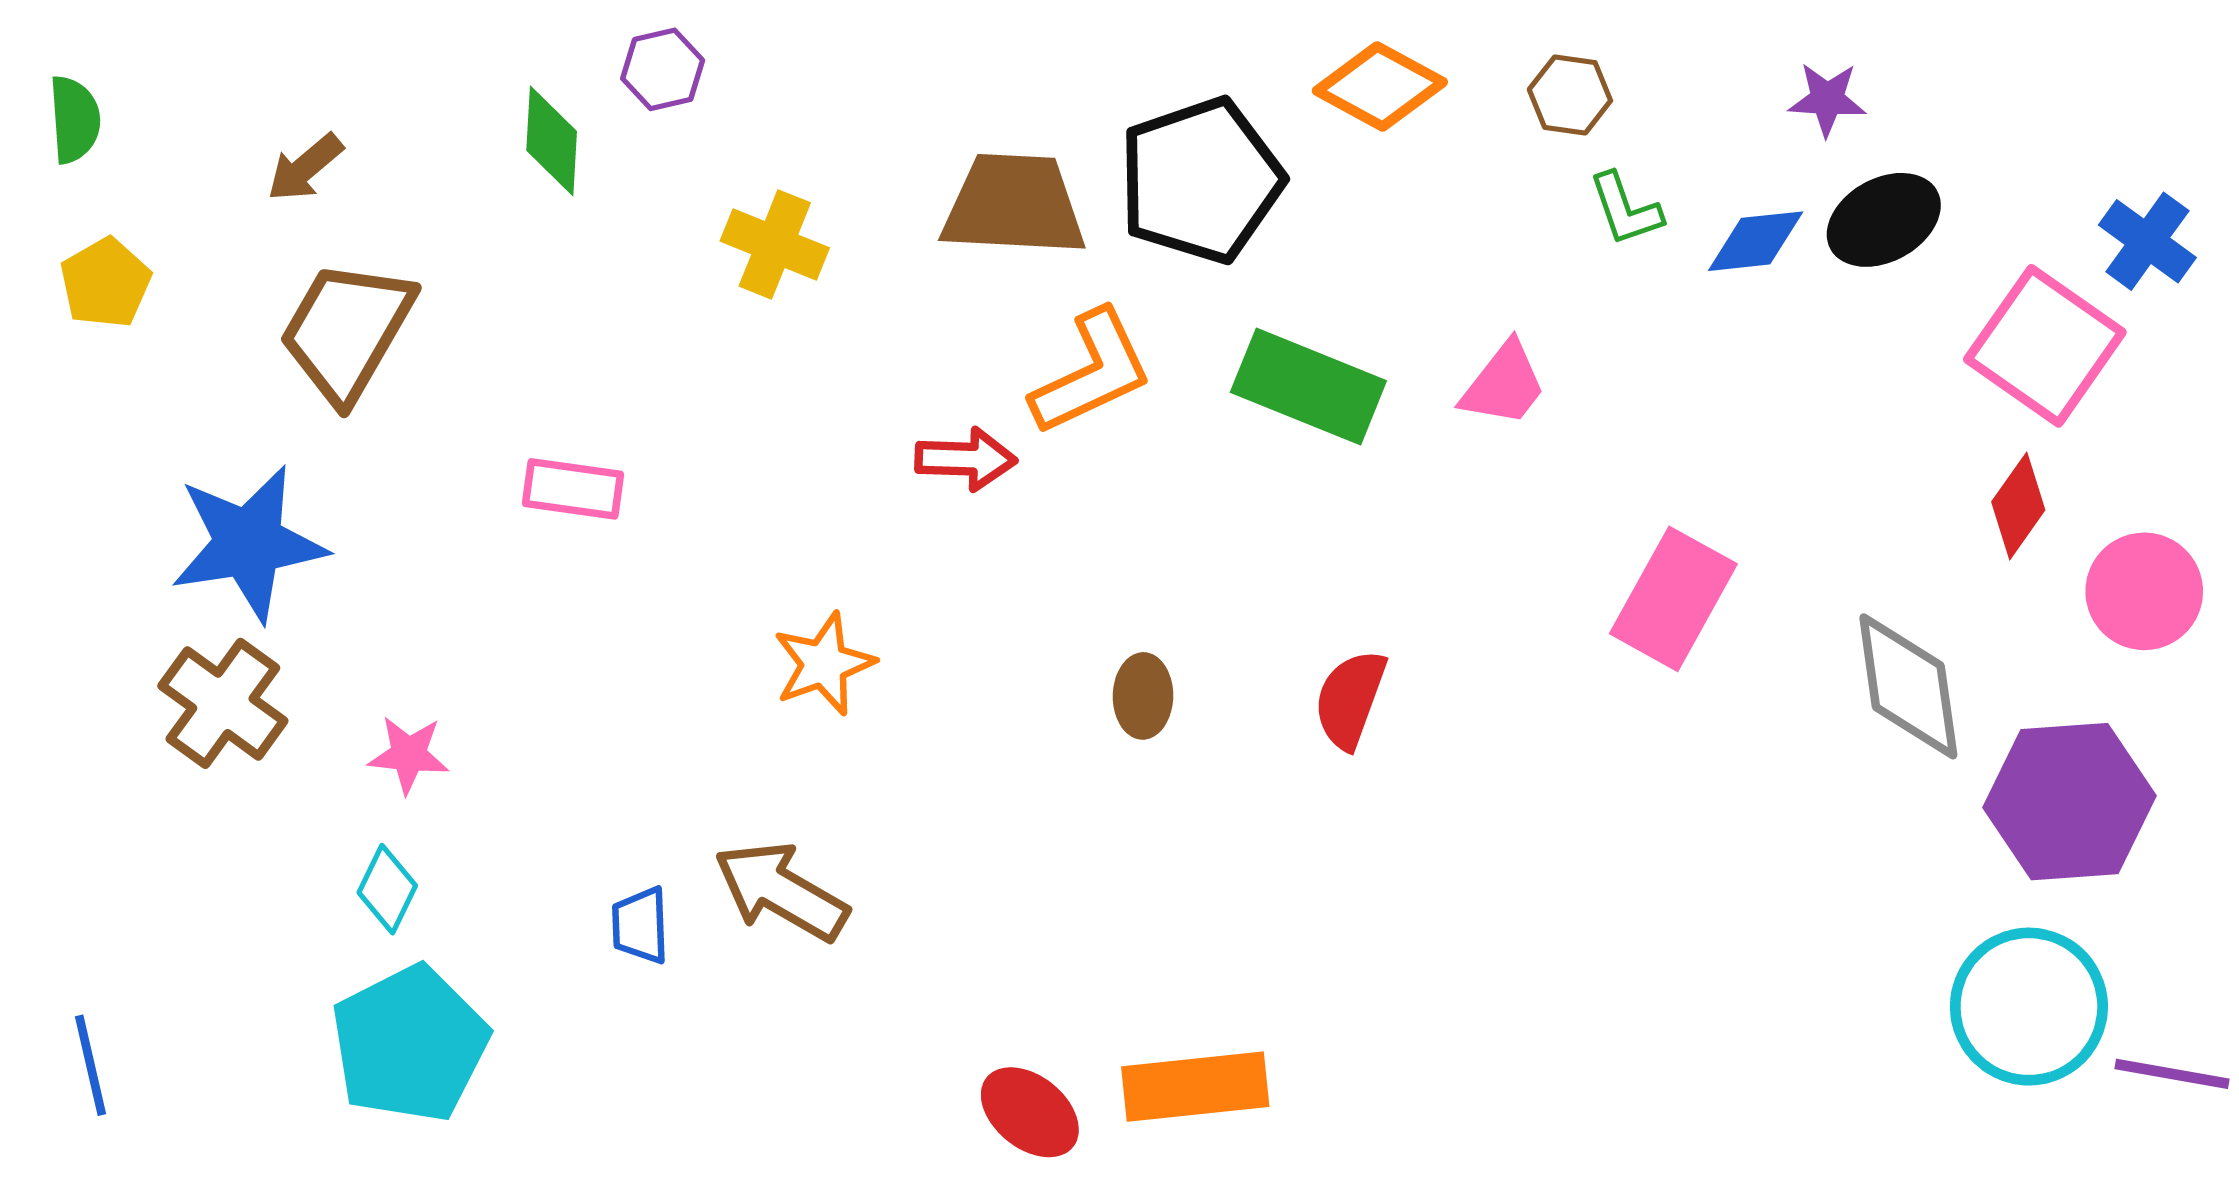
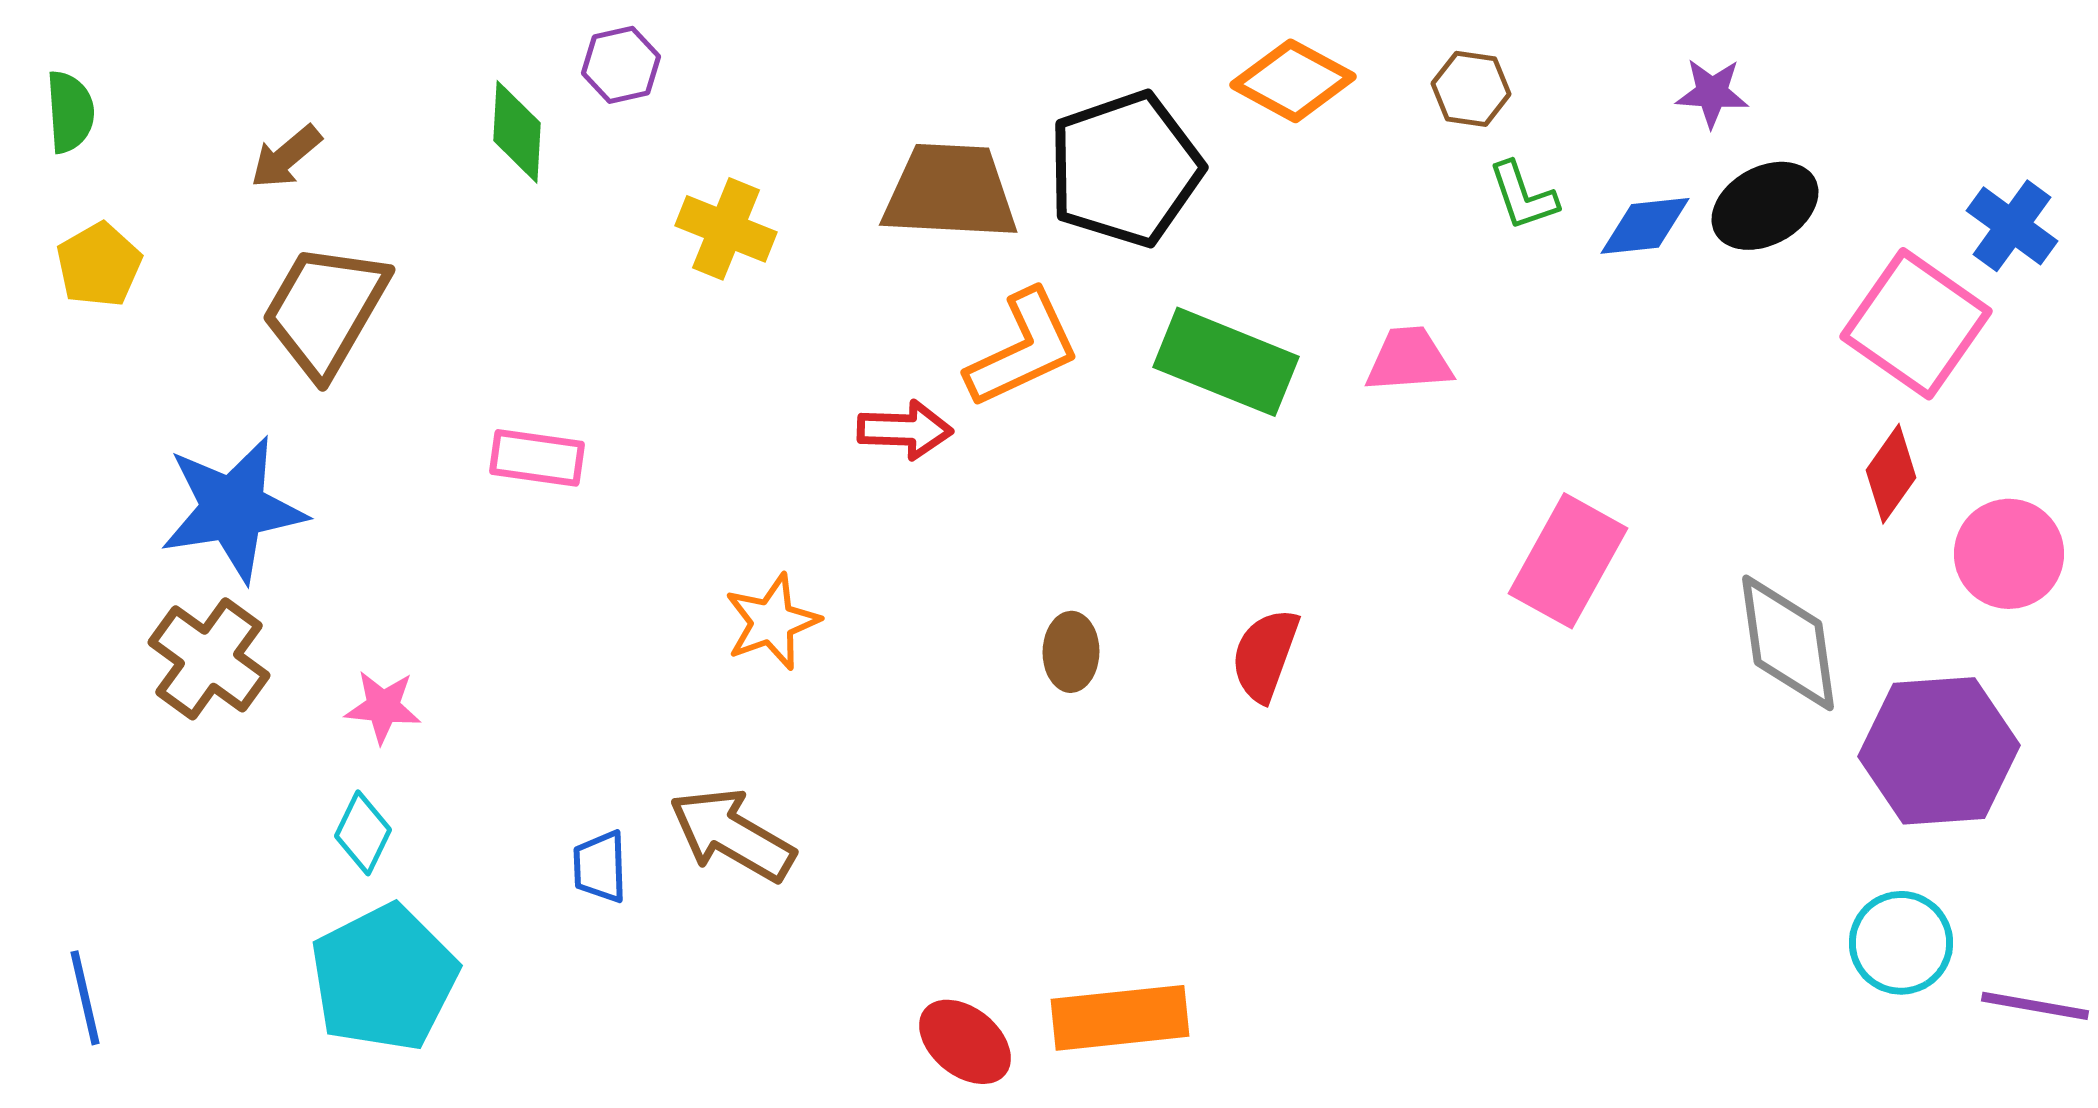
pink trapezoid: (1504, 384) -> (1409, 360), turned -132
cyan circle: (2029, 1007) -> (1901, 943), size x0.7

